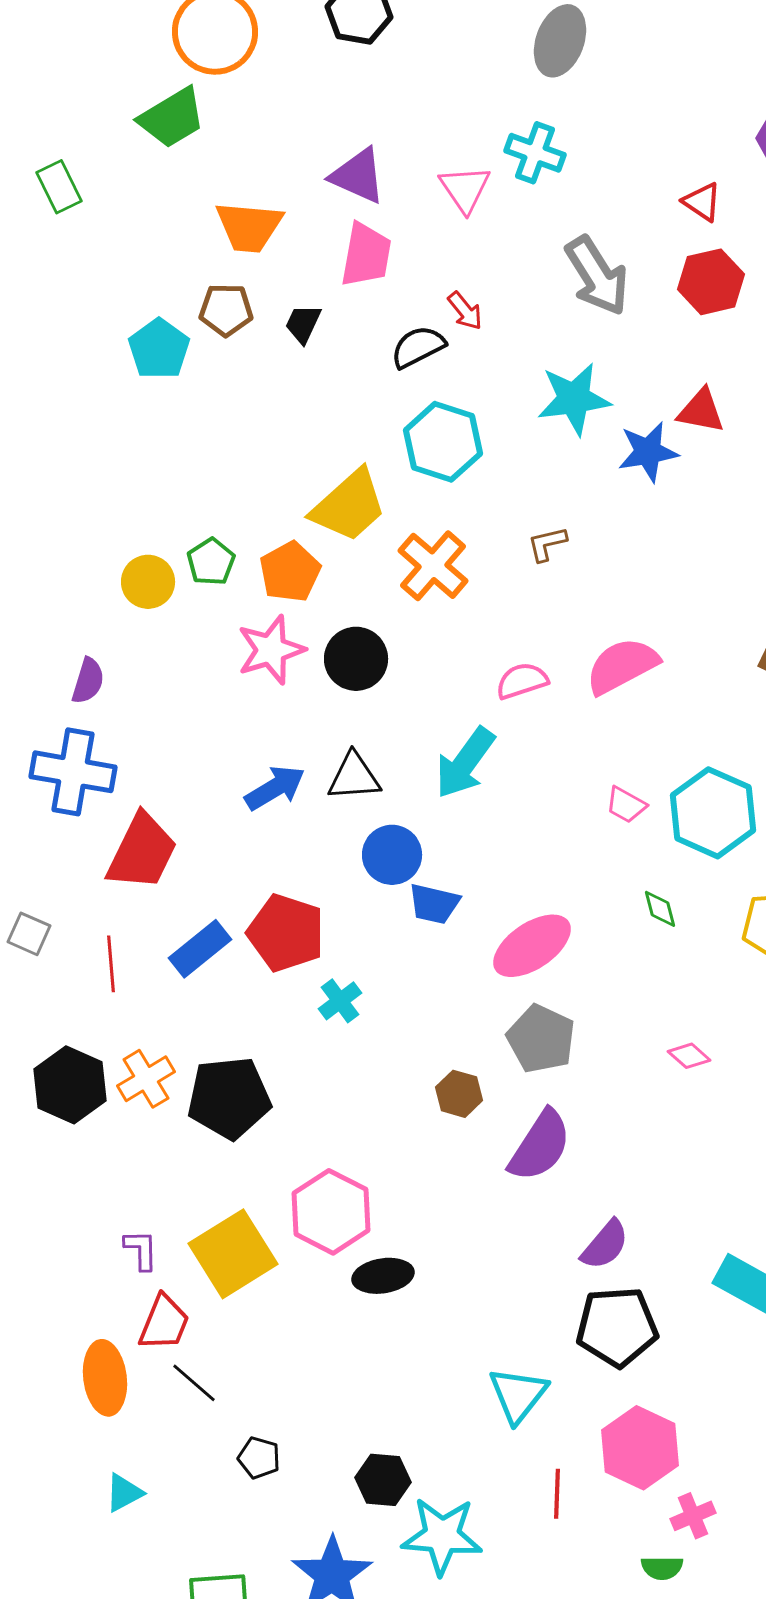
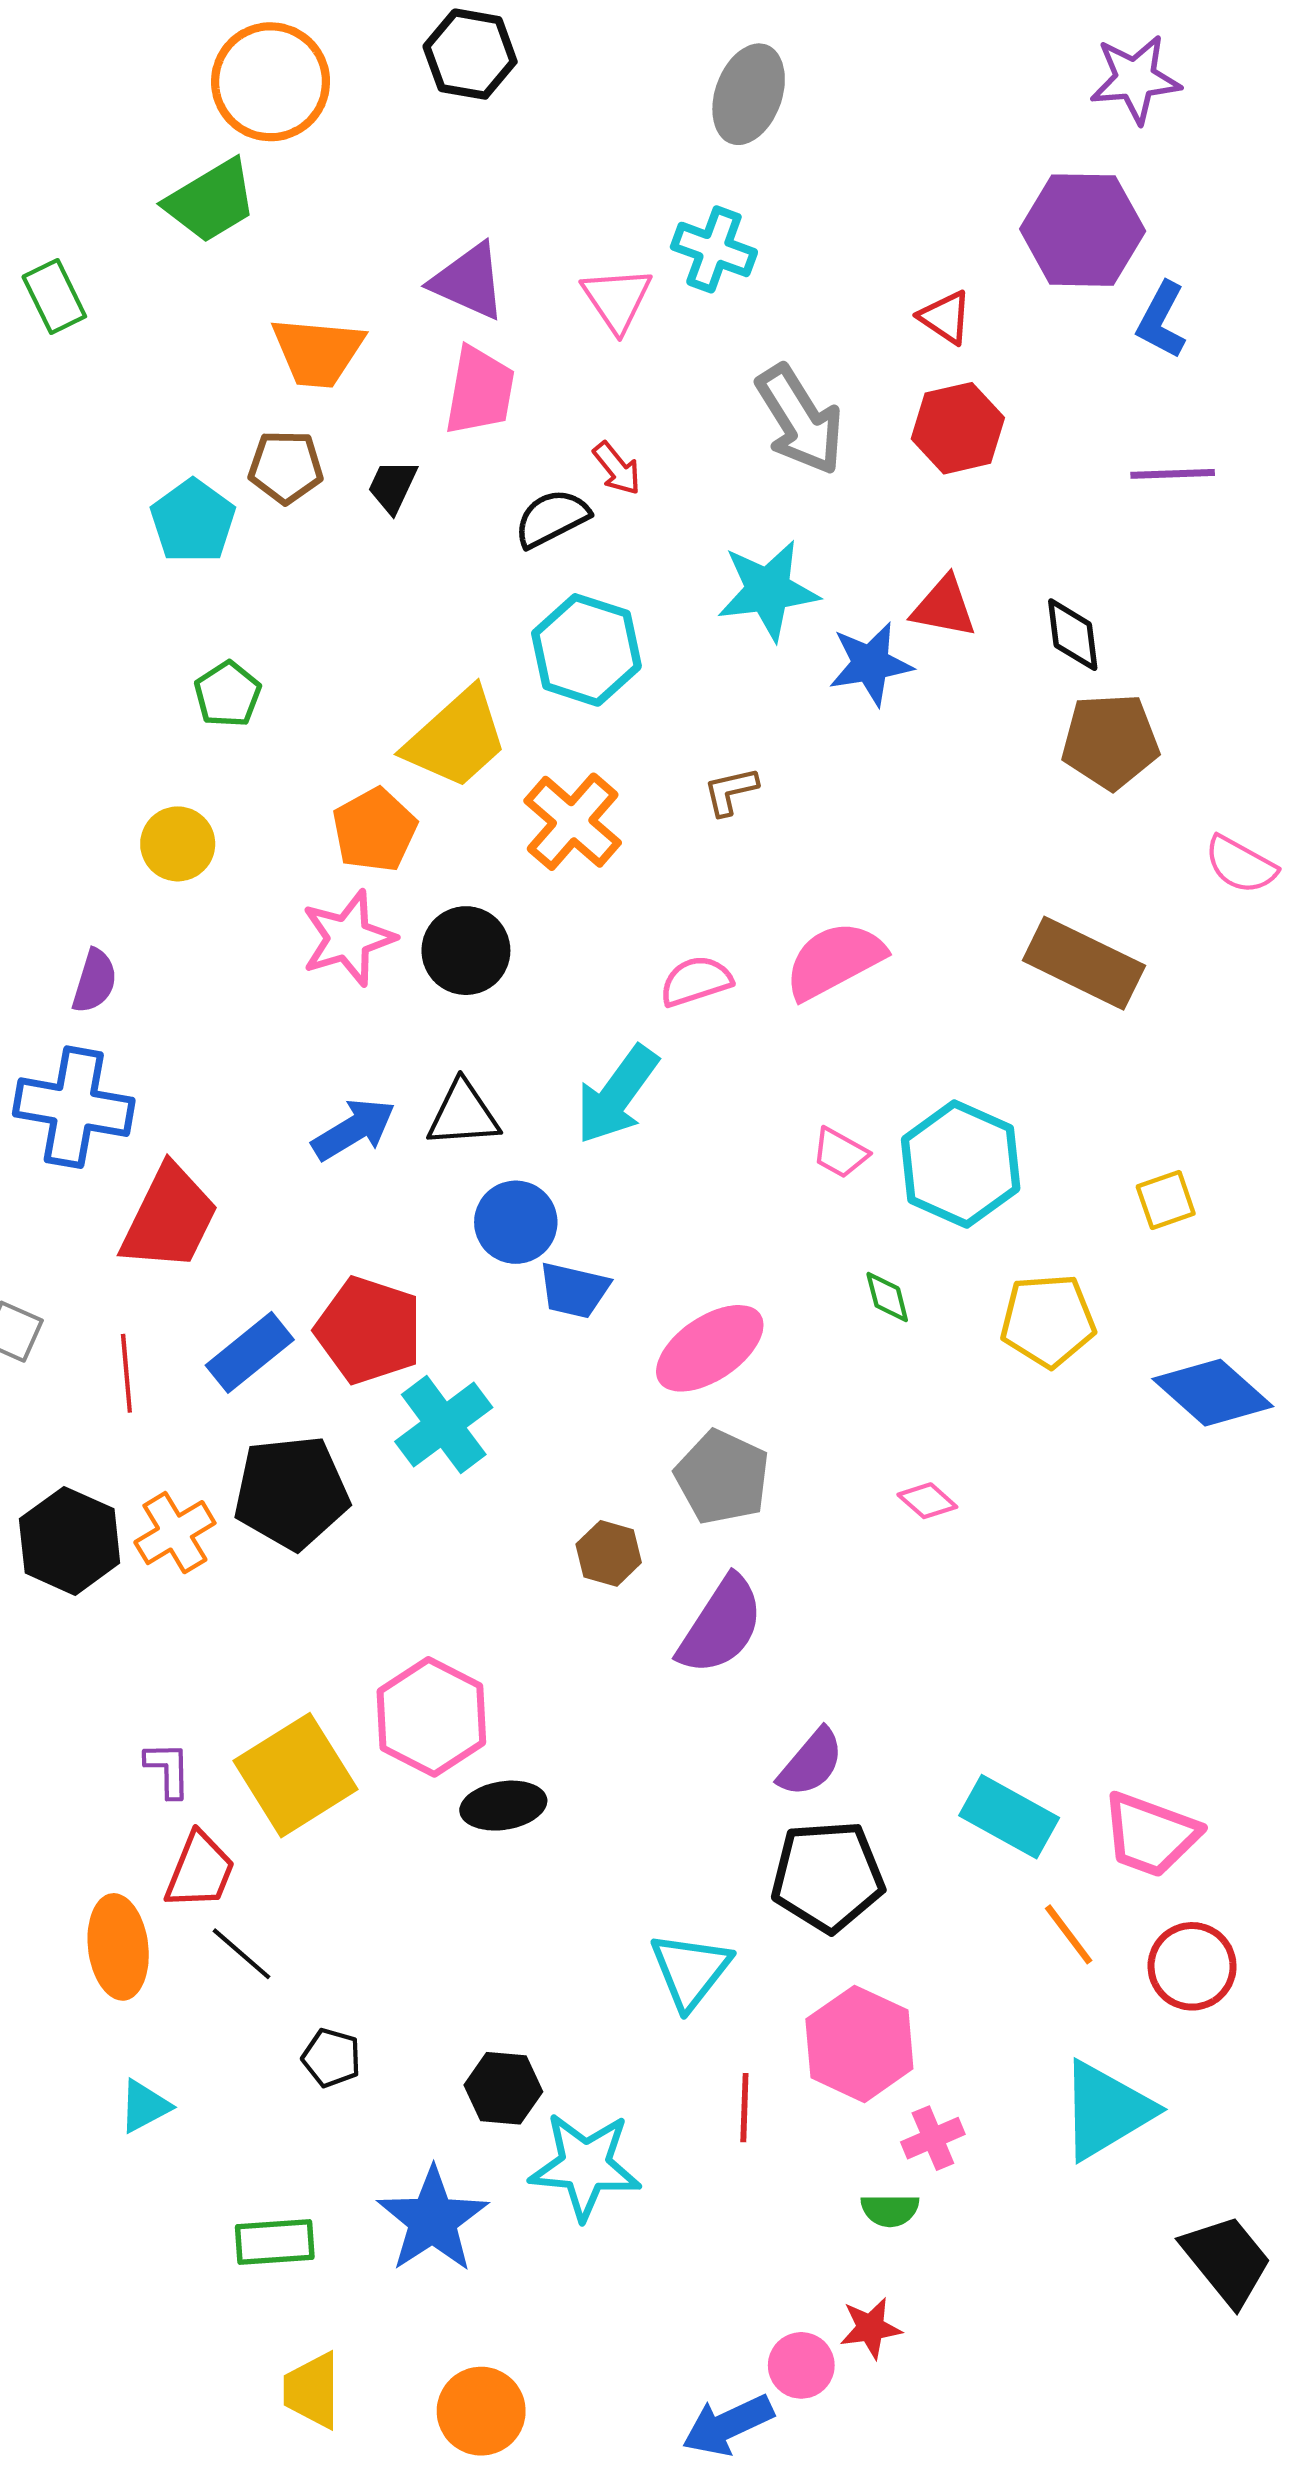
green pentagon: (211, 562) -> (228, 694), moved
cyan cross: (340, 1001) -> (444, 1425), size x1.6
black pentagon: (229, 1098) -> (291, 1492), moved

